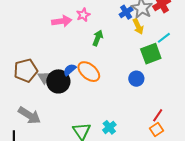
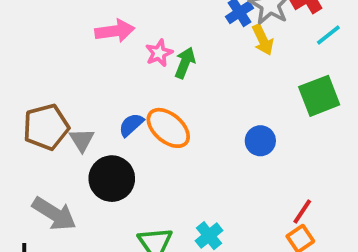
pink star: (83, 15) -> (159, 53), moved
cyan line: (164, 38) -> (328, 35), moved
green square: (151, 54) -> (319, 96), moved
black circle: (58, 81) -> (112, 179), moved

